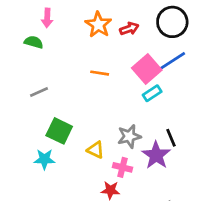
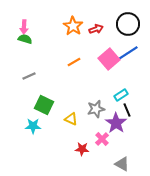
pink arrow: (47, 18) -> (24, 27), moved
orange line: (100, 73) -> (74, 62), turned -40
cyan rectangle: (152, 93) -> (121, 95), moved
pink cross: (123, 167) -> (102, 139), moved, turned 32

